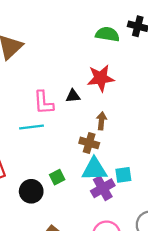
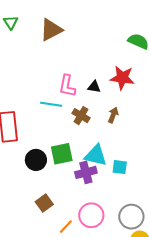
brown cross: (89, 143) -> (81, 116), moved
green square: (57, 177) -> (62, 154), size x1.6
purple cross: (103, 188) -> (86, 172), moved

